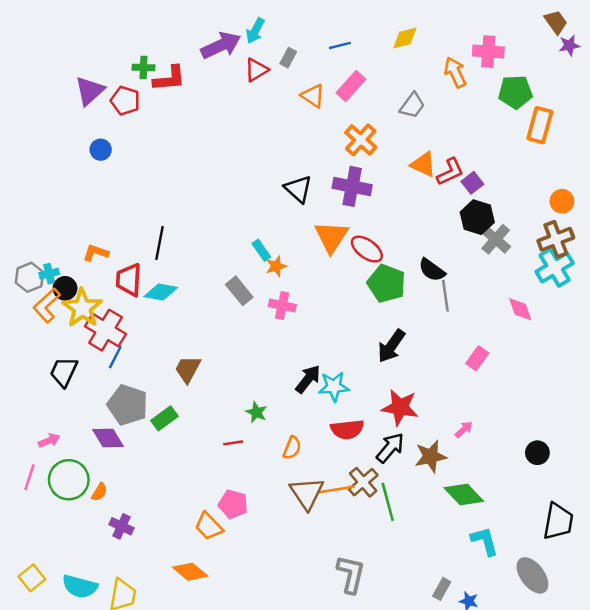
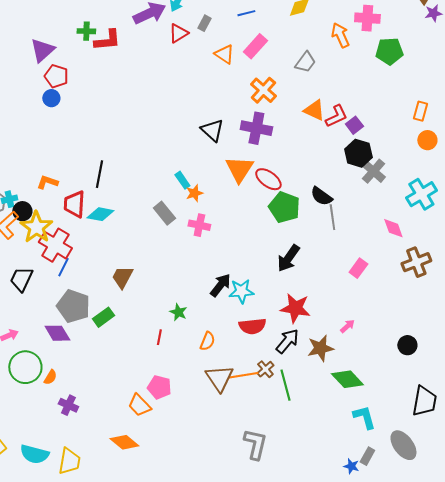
red pentagon: (125, 101) -> (56, 76), moved
orange rectangle: (540, 125) -> (420, 111), moved, size x0.7
brown cross: (556, 239) -> (416, 262), moved
red line: (233, 443) -> (159, 337), turned -70
brown cross: (363, 482) -> (265, 369), size x0.7
gray rectangle: (442, 589) -> (367, 456), moved

